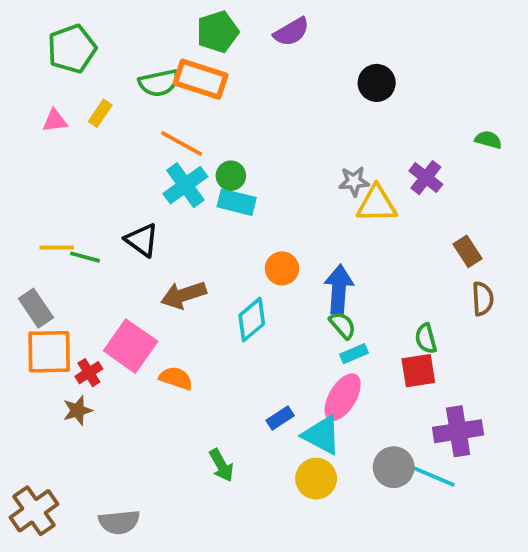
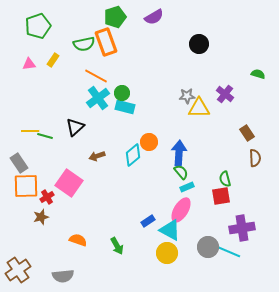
orange rectangle: (201, 79) -> (106, 42), turned 52
black triangle: (142, 240) -> (75, 127), turned 42
brown arrow: (184, 295) -> (97, 156), size x0.7
cyan diamond: (252, 320) -> (133, 155), moved
orange semicircle: (176, 378) -> (78, 240), moved

